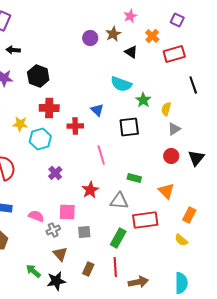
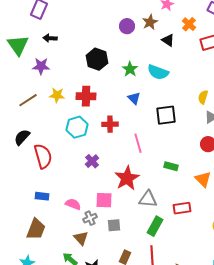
black hexagon: (38, 76) -> (97, 59), moved
green star: (143, 100) -> (130, 69), moved
yellow star: (20, 124) -> (57, 95), moved
red cross: (75, 126) -> (110, 124), moved
red star: (90, 190) -> (127, 178), size x1.4
gray triangle: (119, 201) -> (148, 199), moved
red rectangle: (145, 220) -> (182, 208), size x0.7
gray square: (84, 232) -> (114, 225), moved
brown triangle: (60, 254) -> (81, 238), moved

